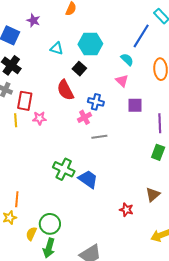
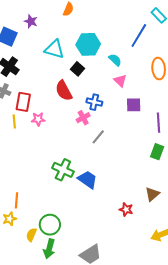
cyan triangle: (57, 48) -> (54, 49), size x1.5
cyan semicircle: (127, 60) -> (115, 60), moved
gray line: (99, 137) -> (98, 137), turned -42

